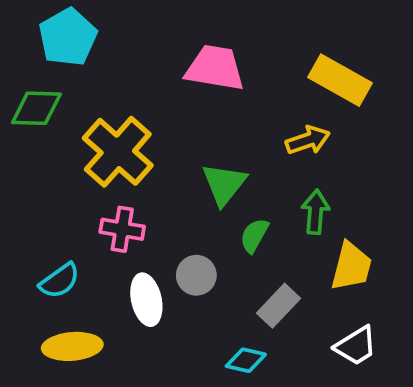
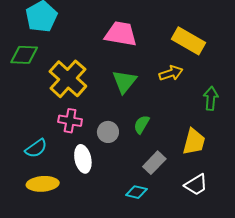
green triangle: (224, 184) -> (124, 82), moved
green arrow: (315, 212) -> (211, 98), moved
gray circle: (196, 275) -> (108, 132), moved

